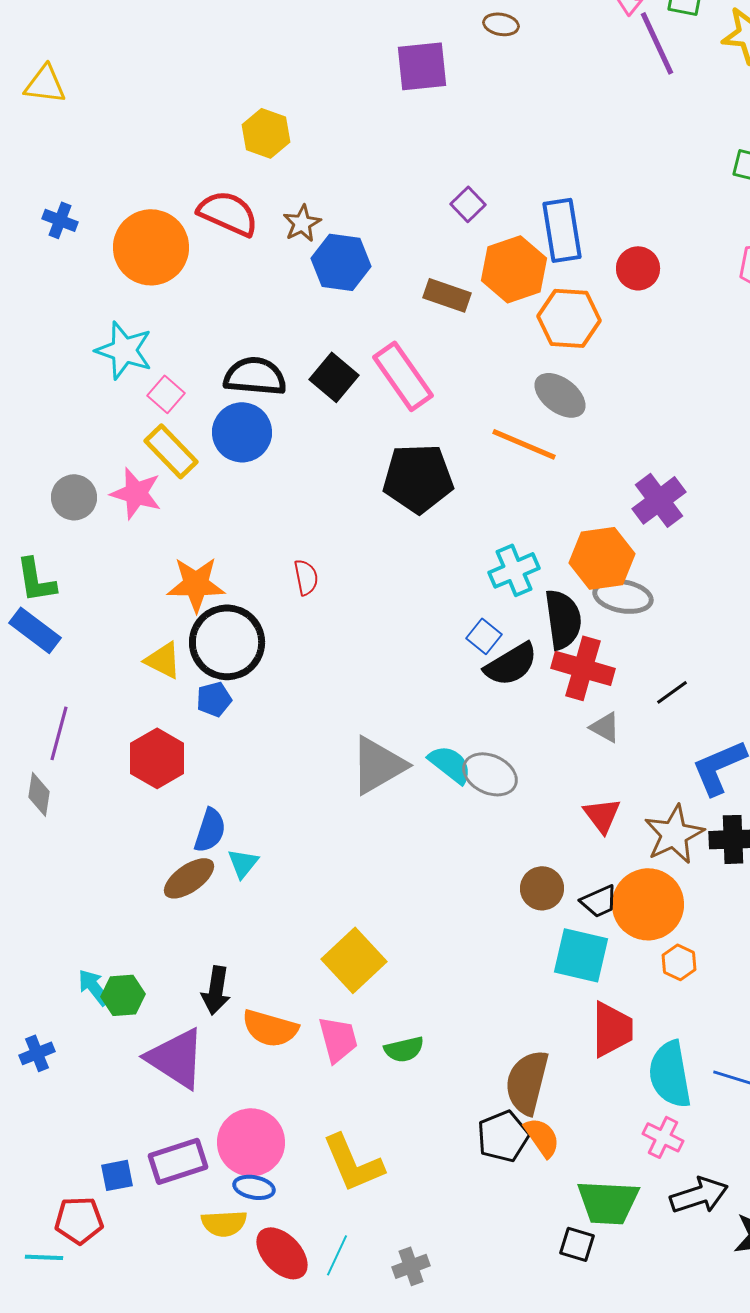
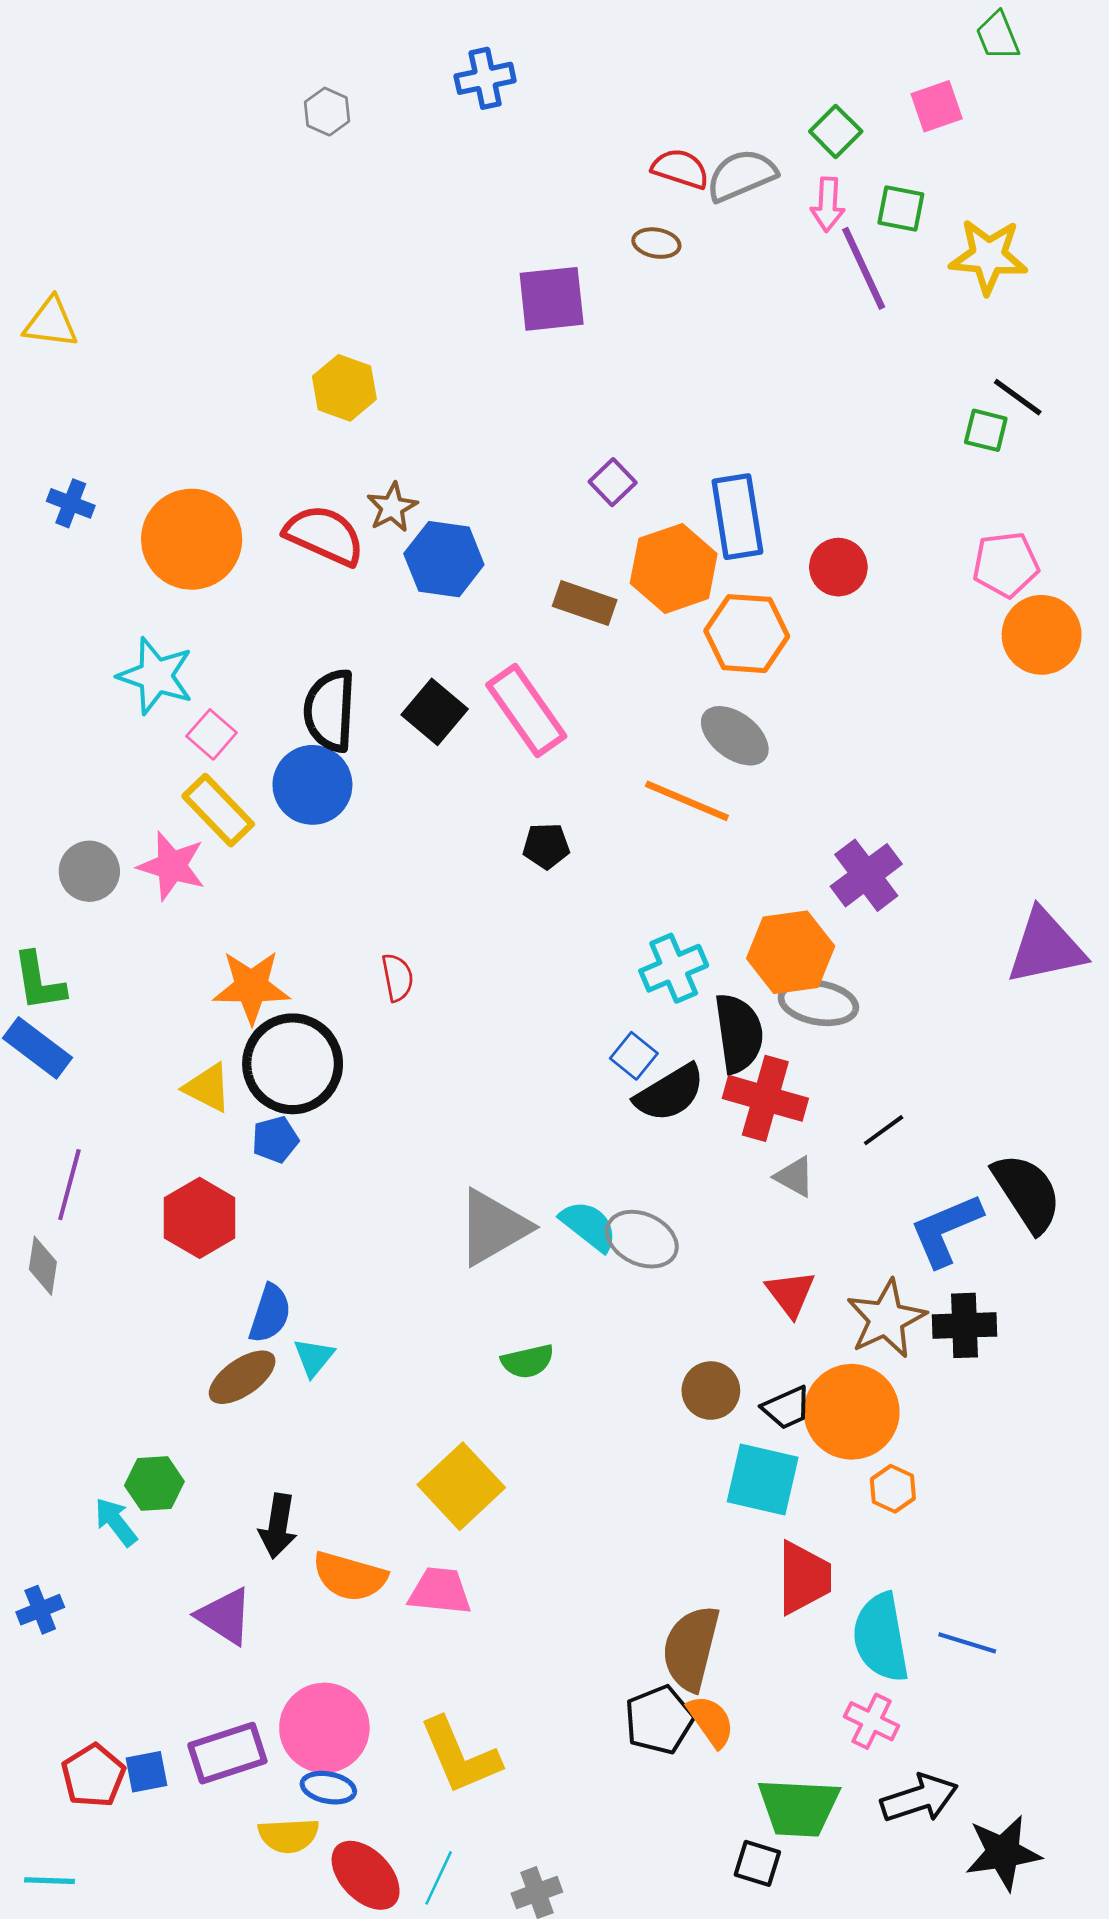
red semicircle: (228, 213) -> (324, 535), moved
black semicircle: (255, 376) -> (330, 711), turned -92
black pentagon: (418, 478) -> (546, 846), size x0.5
green hexagon: (123, 995) -> (154, 1483), moved
pink trapezoid: (338, 1039) -> (440, 1591), turned -69
green semicircle: (404, 1049) -> (528, 1361), moved
purple triangle: (176, 1058) -> (225, 1616), size x0.7
red pentagon: (79, 1220) -> (93, 1776), moved, turned -30

